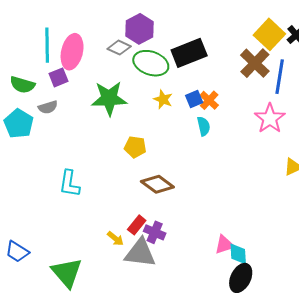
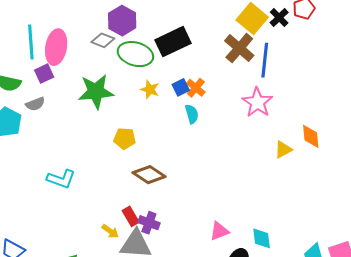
cyan L-shape: (69, 184) -> (61, 179), turned -76
red rectangle: (137, 225) -> (131, 216), turned -66
cyan diamond: (238, 254) -> (262, 238), moved

